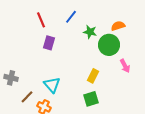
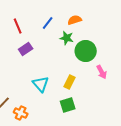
orange semicircle: (118, 26) -> (75, 20), moved
purple rectangle: (49, 43) -> (26, 49), turned 40
cyan triangle: (52, 85) -> (41, 84), moved

